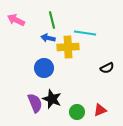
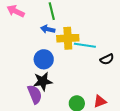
cyan line: (85, 33) -> (85, 45), moved
black star: (52, 99) -> (43, 81), moved, turned -30

